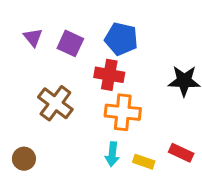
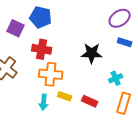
blue pentagon: (121, 39) -> (41, 17), moved
yellow rectangle: (144, 162) -> (65, 96), moved

